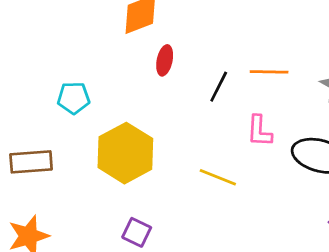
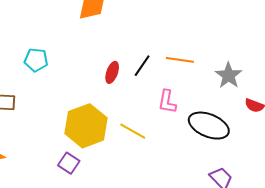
red ellipse: (165, 60) -> (112, 72), moved
yellow hexagon: (125, 153) -> (86, 126), moved

